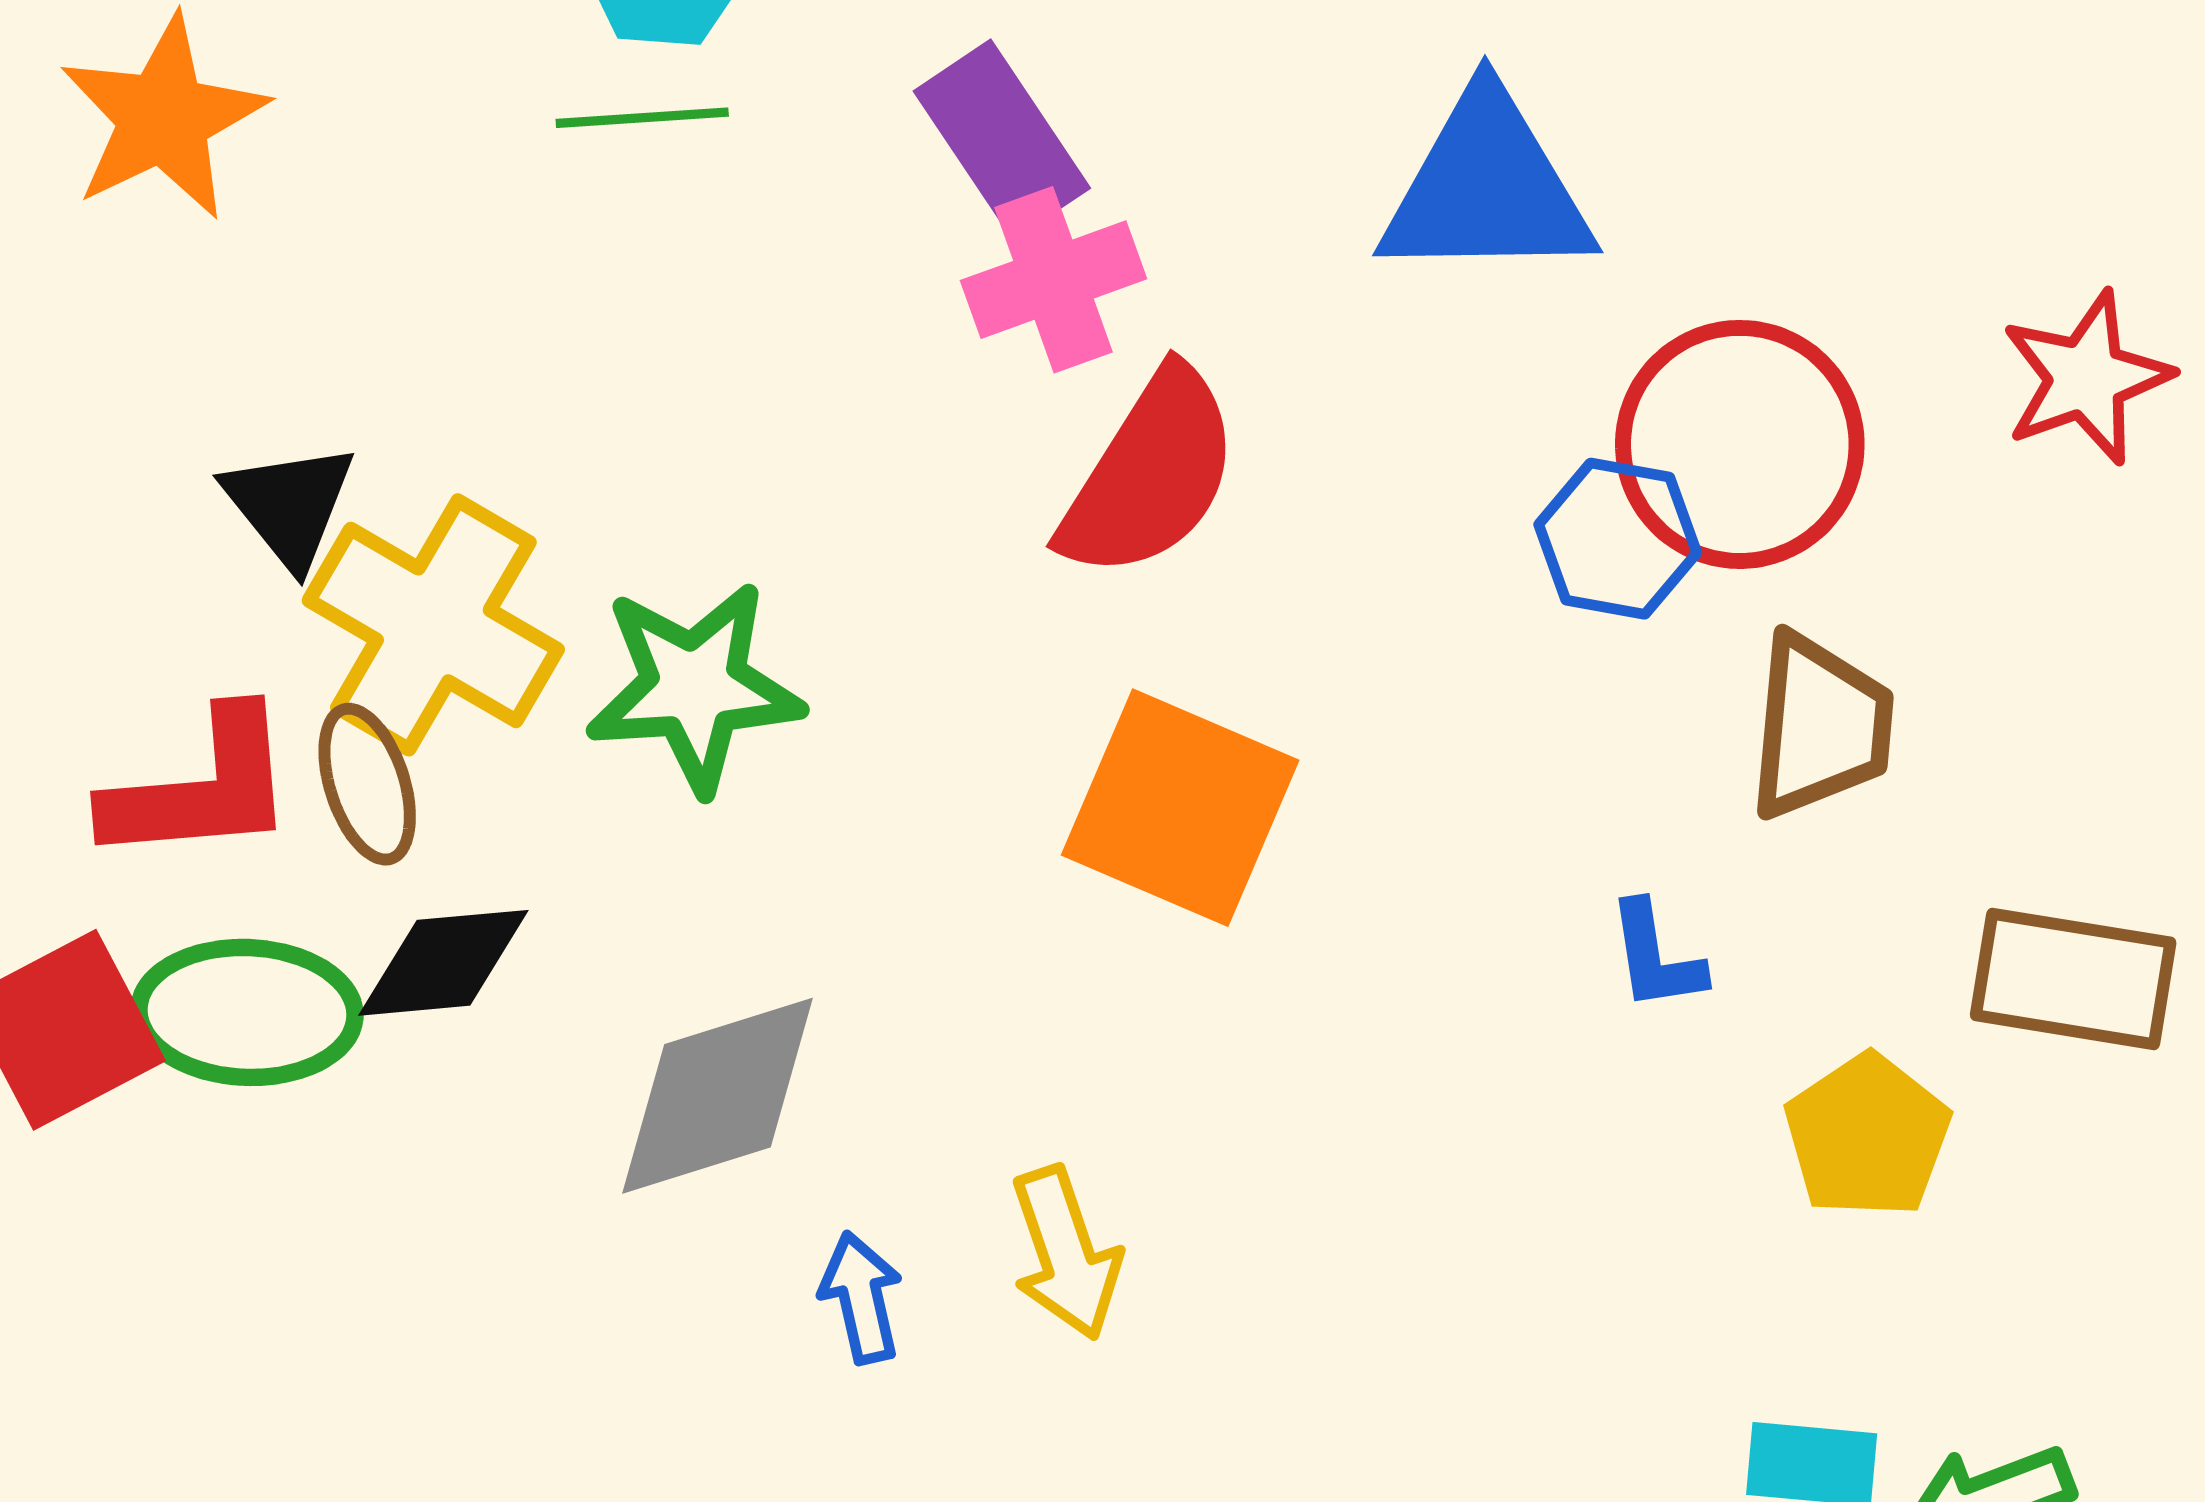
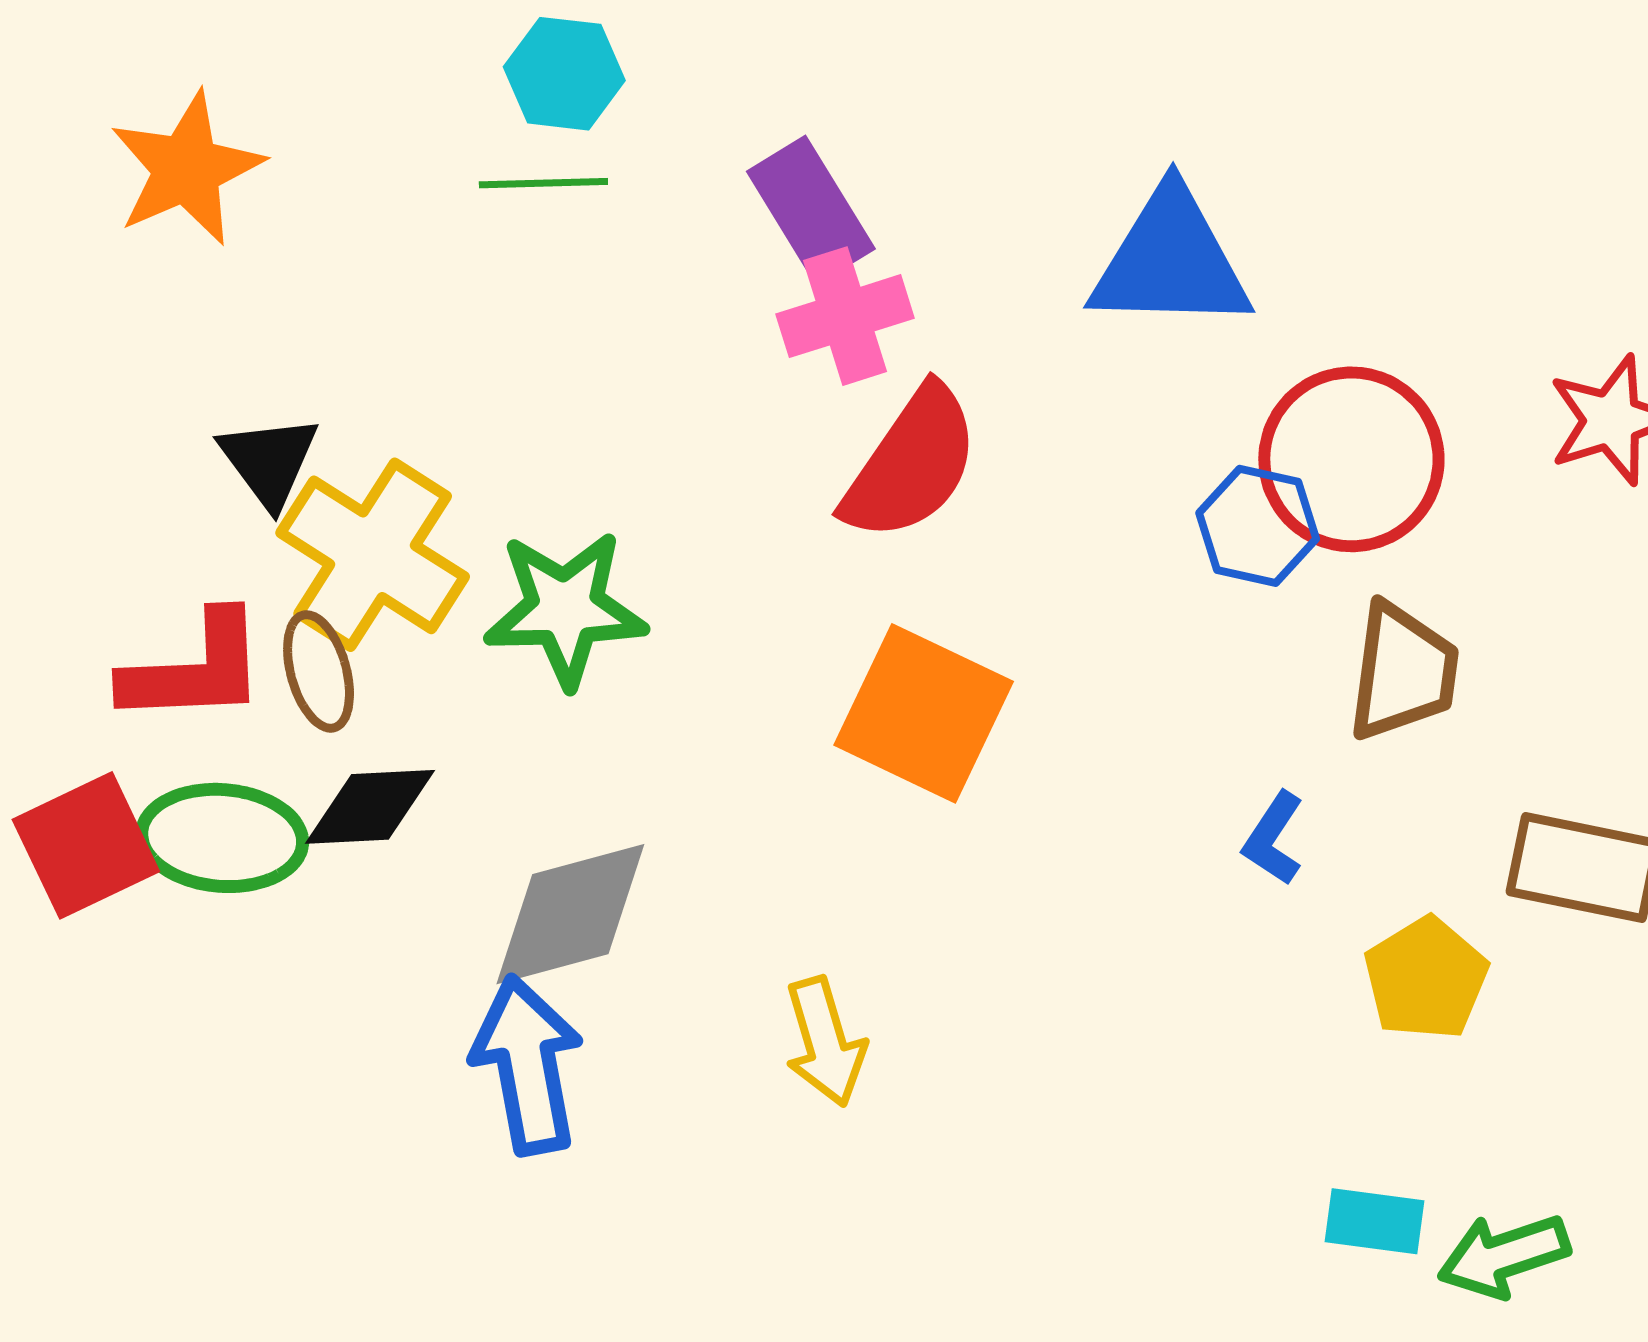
blue L-shape: (1656, 957) -> (1273, 838), turned 40
blue arrow: (861, 1298) -> (527, 1065), moved, size x1.8

